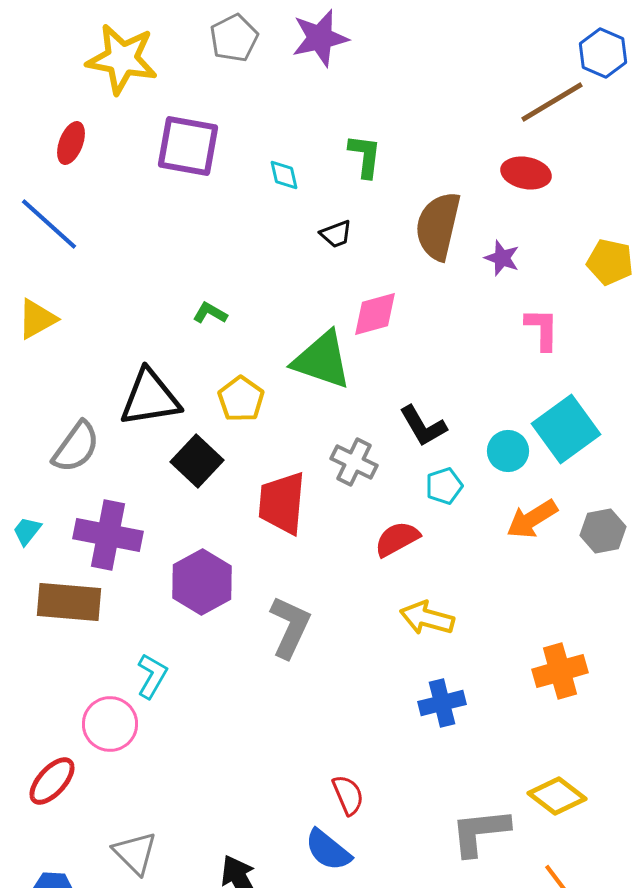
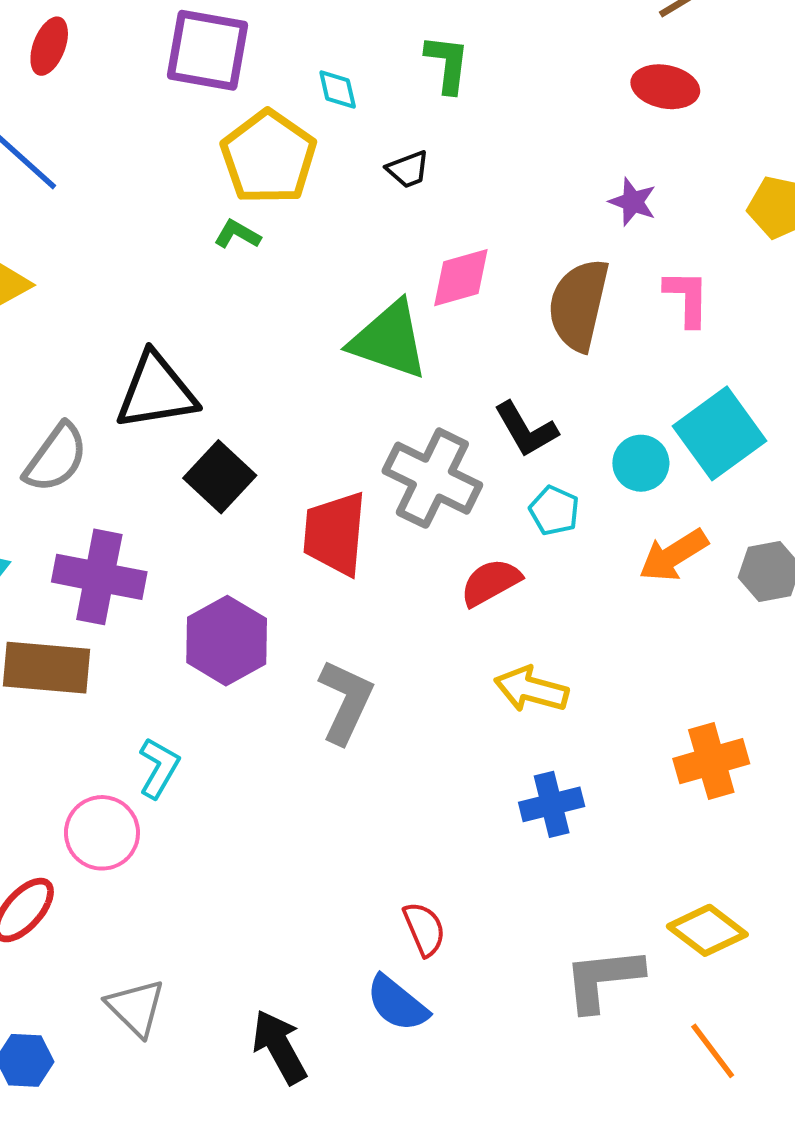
brown semicircle: (438, 226) -> (579, 305), moved
green L-shape: (210, 313) -> (237, 234), moved
yellow pentagon: (241, 399) -> (269, 157), moved, size x1.5
gray cross: (354, 462) -> (432, 478), size x1.5
cyan pentagon: (444, 486) -> (554, 511), turned -30

